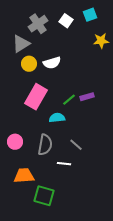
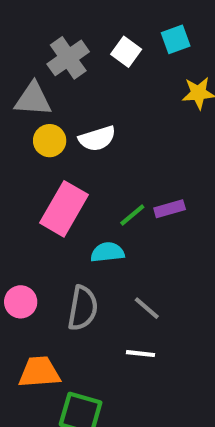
gray triangle: (21, 44) -> (33, 99), turned 36
white line: (64, 164) -> (141, 354), moved

